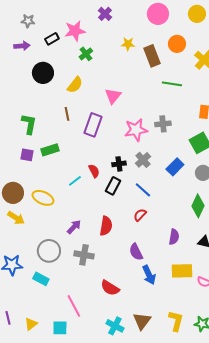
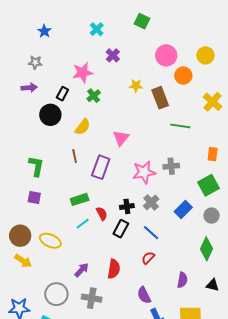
black rectangle: (52, 39) -> (62, 94), moved, turned -32
orange circle: (177, 44) -> (183, 76), moved
green rectangle: (50, 150) -> (80, 199), moved

